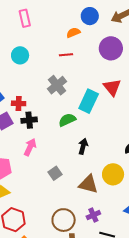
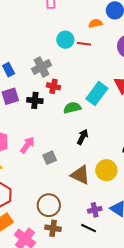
cyan circle: (20, 55) -> (65, 40), moved
gray cross: (57, 85) -> (41, 67), moved
red cross: (19, 103) -> (53, 86), moved
pink arrow: (30, 147) -> (27, 145), moved
purple cross: (93, 215) -> (95, 210), moved

